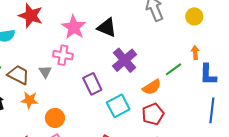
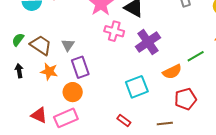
pink cross: (63, 55) -> (114, 31), moved
purple rectangle: (92, 84) -> (80, 67), moved
red pentagon: (153, 114) -> (185, 99), moved

